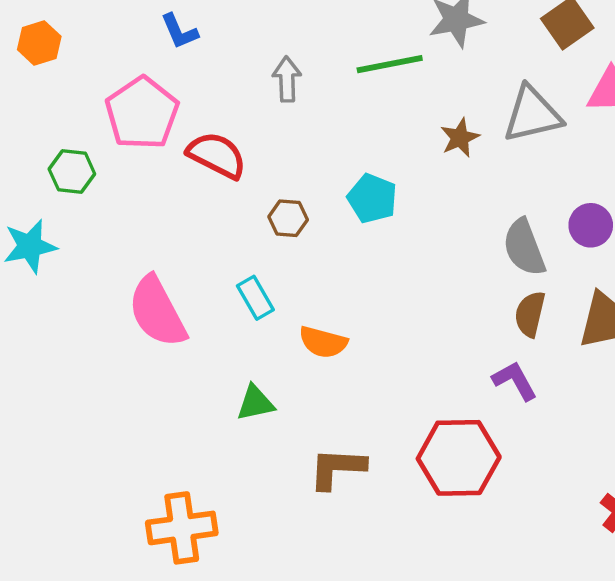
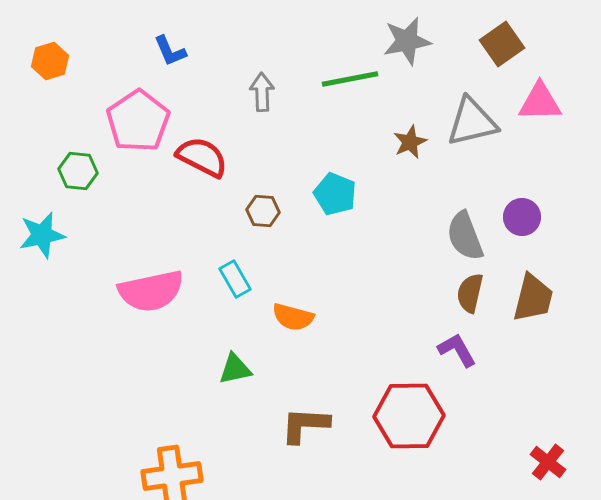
pink semicircle: (157, 312) -> (151, 291), turned -74

